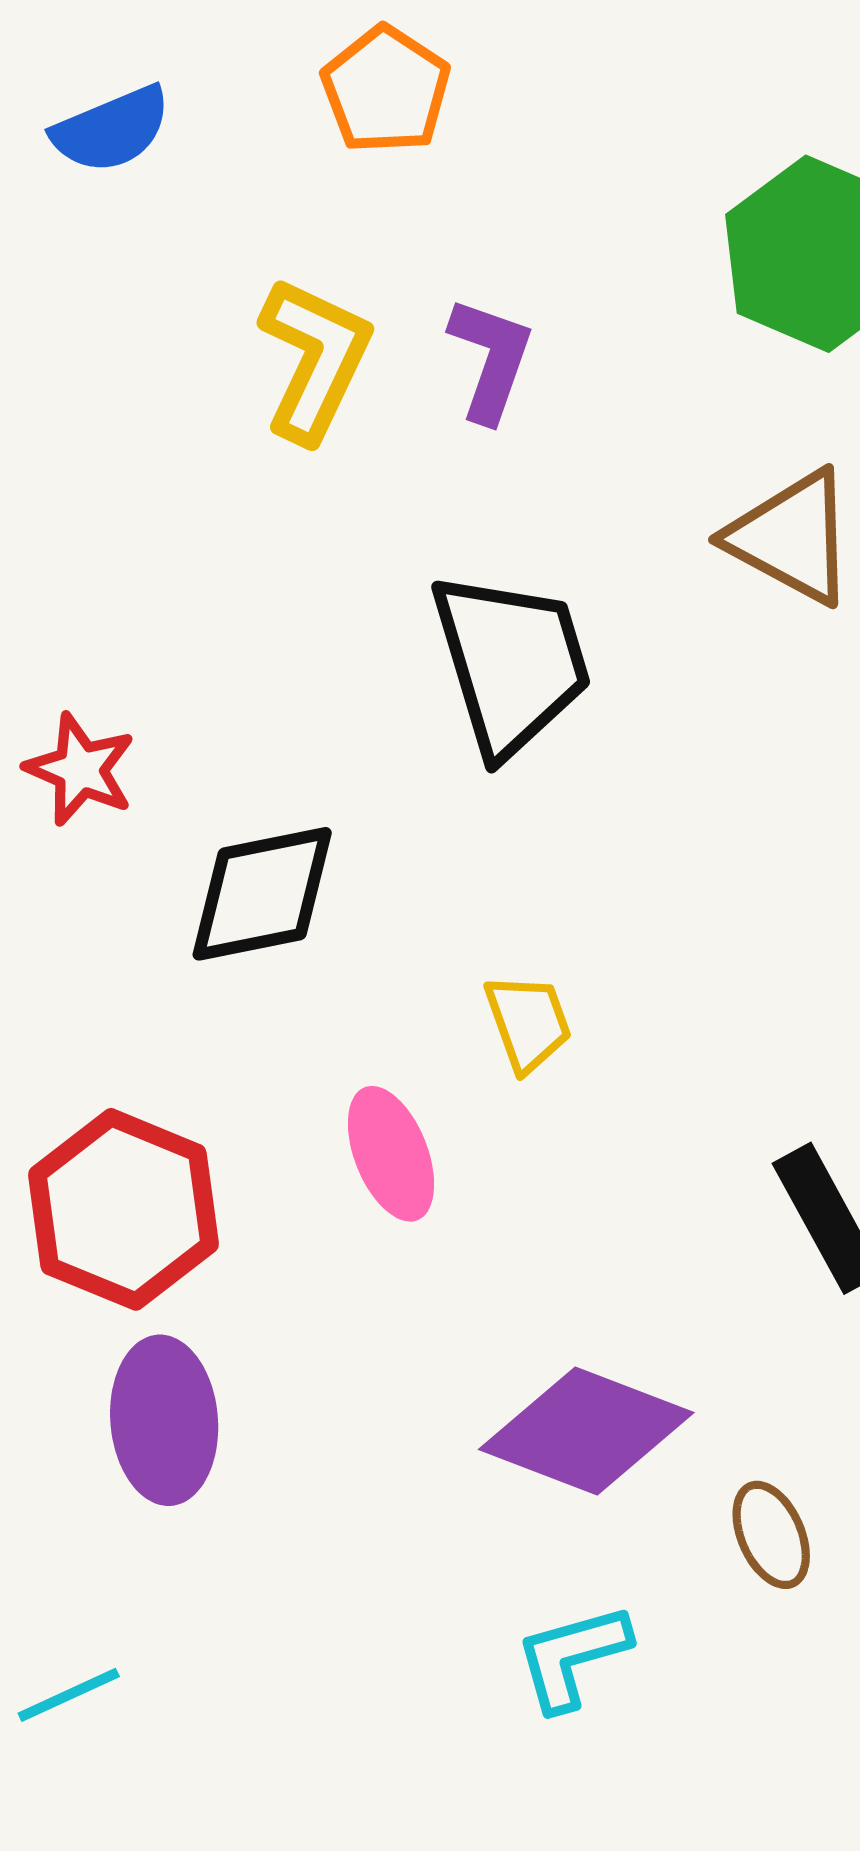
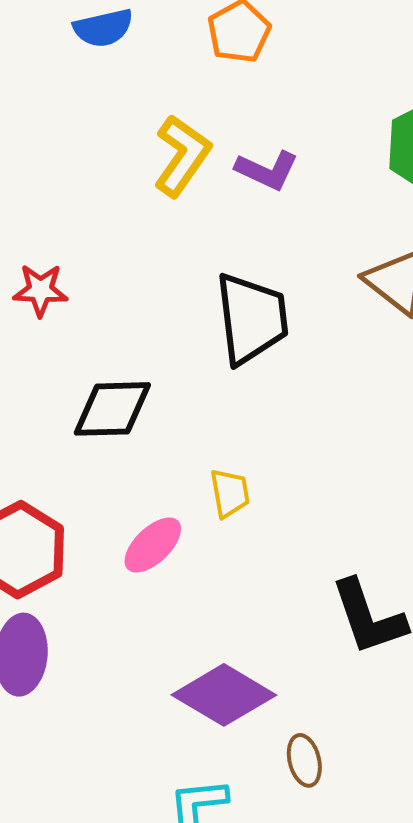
purple L-shape: (491, 359) -> (267, 170), turned 86
red star: (80, 769) -> (40, 290), moved, turned -30
pink ellipse: (391, 1154) -> (153, 545), turned 58

